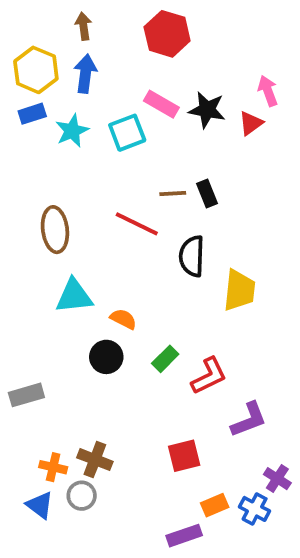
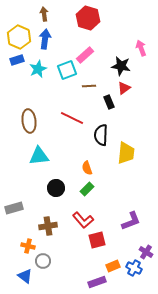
pink rectangle: (161, 104) -> (85, 55), turned -72
black star: (207, 110) -> (121, 66), moved
red triangle: (251, 123) -> (124, 88), moved
brown line: (173, 193) -> (89, 86), moved
orange semicircle: (123, 319) -> (87, 168), moved, turned -136
red L-shape: (209, 376) -> (83, 220), moved, turned 75
brown cross: (95, 460) -> (48, 226), moved, turned -30
blue triangle: (40, 505) -> (25, 276), moved

